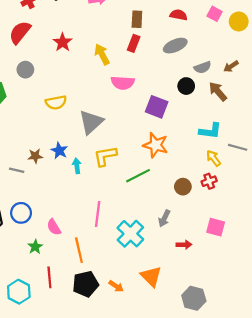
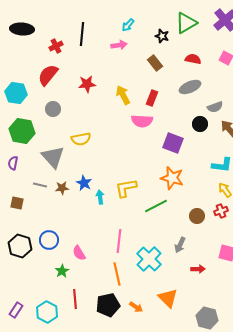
brown rectangle: (137, 19) -> (155, 63), turned -42
red star: (63, 42) -> (87, 84), turned 30
red rectangle: (134, 43) -> (152, 98), moved
gray triangle: (91, 122) -> (53, 157), moved, turned -30
gray line: (17, 170) -> (40, 185), moved
orange line: (79, 250) -> (117, 274), moved

